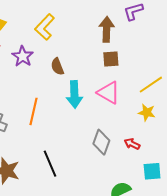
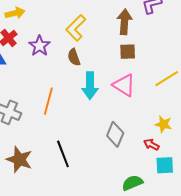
yellow L-shape: (45, 27) -> (76, 28), moved
yellow star: (147, 112) -> (163, 124), moved
red arrow: (132, 144) -> (151, 145), moved

